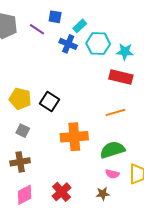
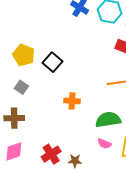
orange cross: (74, 137) -> (72, 101), size x0.6
brown star: (103, 194) -> (75, 161), moved

